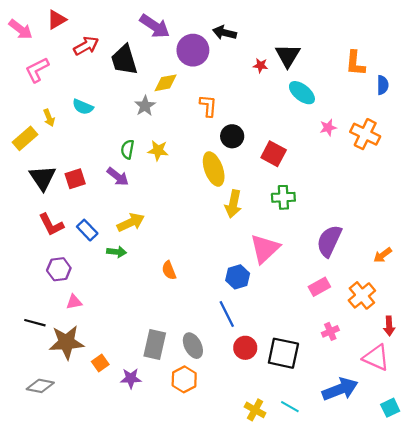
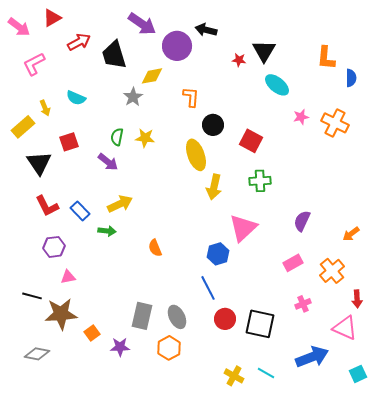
red square: (75, 179) -> (69, 142), moved
purple semicircle: (329, 241) -> (302, 221), size x0.7

